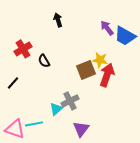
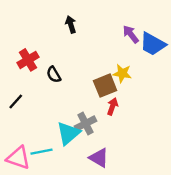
red arrow: (107, 75) -> (112, 106), moved, size x0.6
cyan triangle: (56, 109) -> (68, 133), size x1.5
purple triangle: (81, 129) -> (99, 158), turned -36

